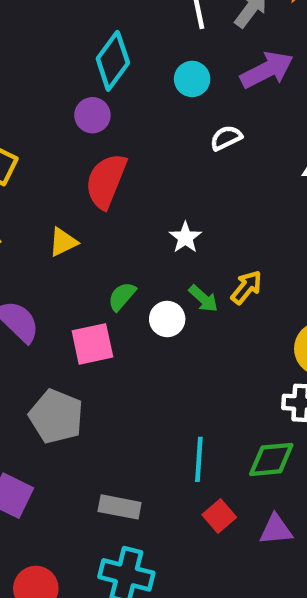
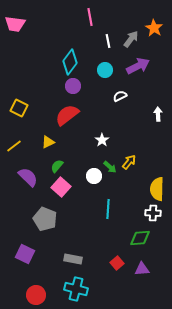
purple circle: (92, 115) -> (73, 86), moved
red semicircle: (106, 181) -> (67, 115), turned 30
green semicircle: (122, 296) -> (57, 166), moved
pink square: (92, 344) -> (61, 187), turned -36
cyan line: (199, 459) -> (108, 209), moved

